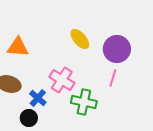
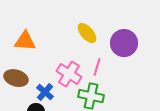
pink line: (113, 78) -> (97, 67), moved

